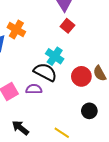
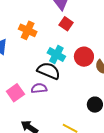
orange cross: (16, 30) -> (28, 30), moved
red circle: (81, 76) -> (84, 57), moved

